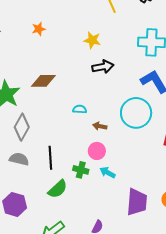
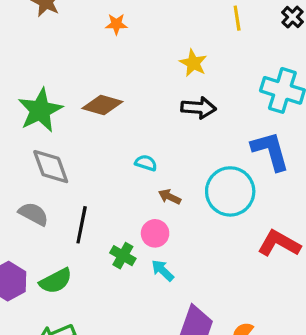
gray diamond: (22, 127) -> (51, 167), turned -64
green semicircle: (58, 189) -> (56, 281), moved

